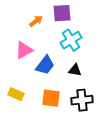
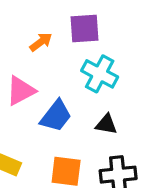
cyan cross: (71, 40) -> (100, 74), turned -30

